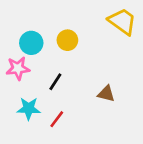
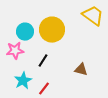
yellow circle: (67, 40) -> (52, 30), size x1.6
cyan star: (29, 108) -> (23, 81), turned -30

